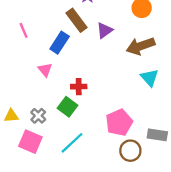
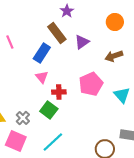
brown arrow: (140, 46) -> (114, 56), size x0.7
pink triangle: (45, 70) -> (42, 77), moved
cyan triangle: (149, 78) -> (122, 95), moved
pink pentagon: (119, 123) -> (91, 84), moved

